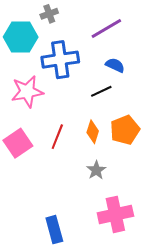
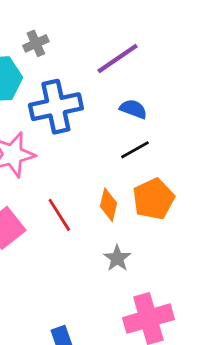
black line: (101, 91) -> (135, 150), moved
red line: (57, 137) -> (59, 215), turned -50

